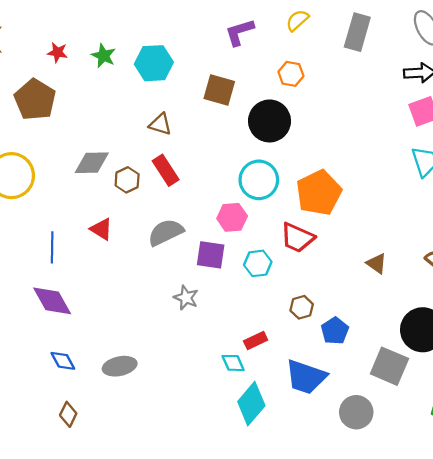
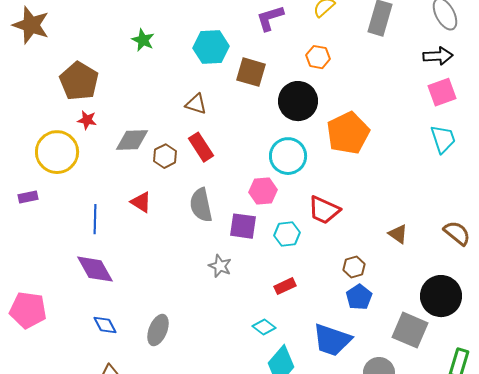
red star: (58, 52) -> (87, 120), moved
cyan hexagon: (154, 63) -> (211, 47), moved
orange pentagon: (319, 193) -> (348, 133), moved
gray semicircle: (166, 232) -> (201, 205), turned -76
brown hexagon: (302, 307) -> (354, 267), moved
red rectangle: (256, 340) -> (285, 286), moved
cyan diamond: (233, 363) -> (264, 327), turned -30
gray ellipse: (120, 366) -> (158, 330), turned -56

